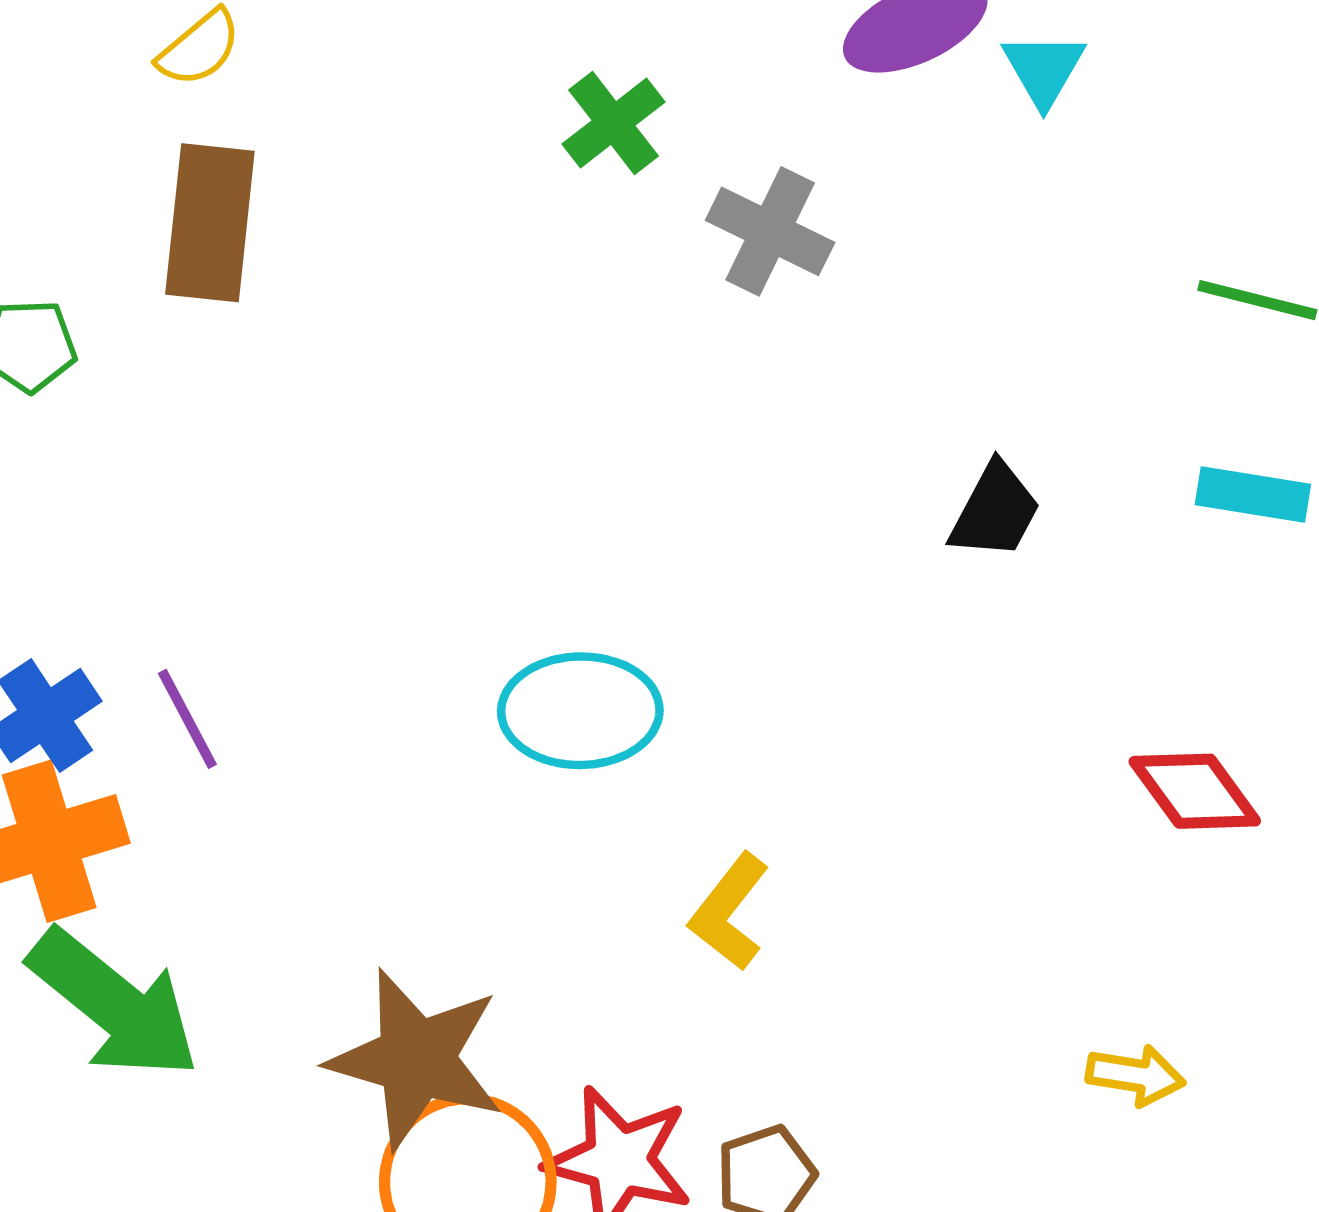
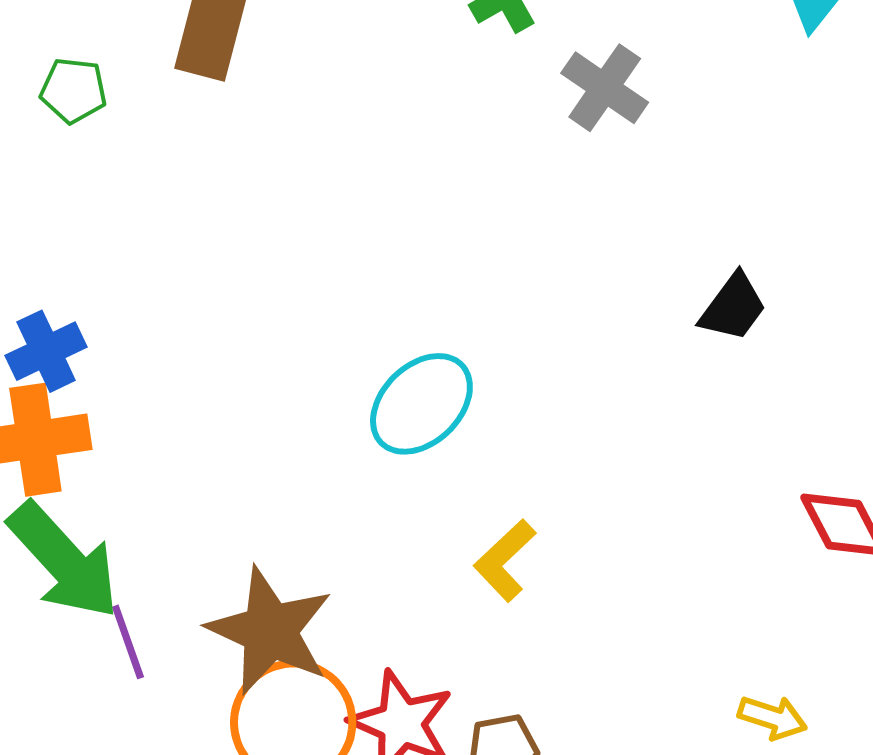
cyan ellipse: (580, 711) -> (421, 404), turned -52
purple line: (187, 719) -> (128, 642), moved

